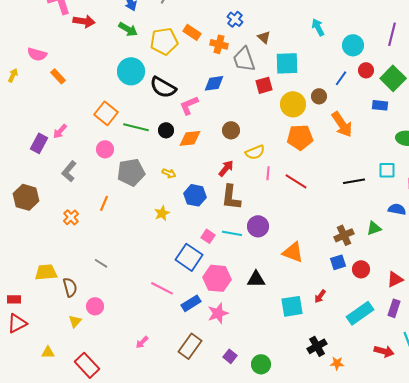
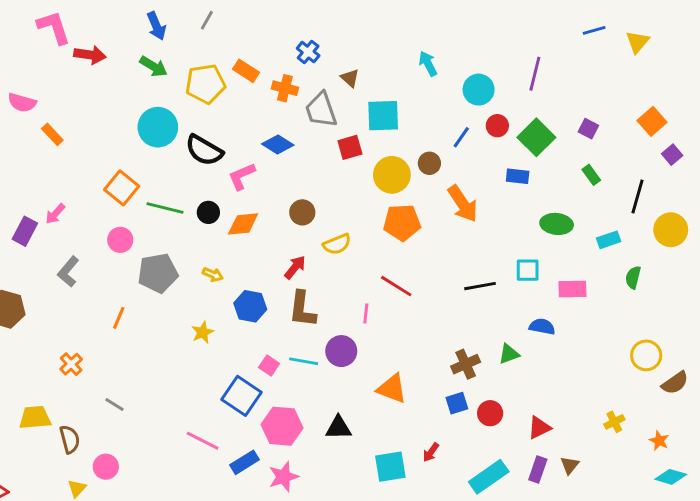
blue diamond: (214, 83) -> (278, 144), turned 40
pink line: (268, 173) -> (366, 314), moved
orange cross: (71, 217) -> (71, 364), moved

